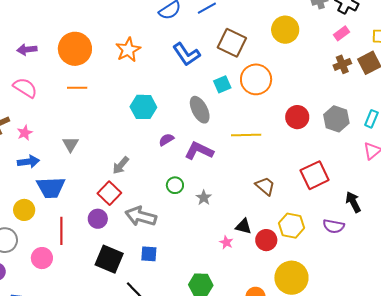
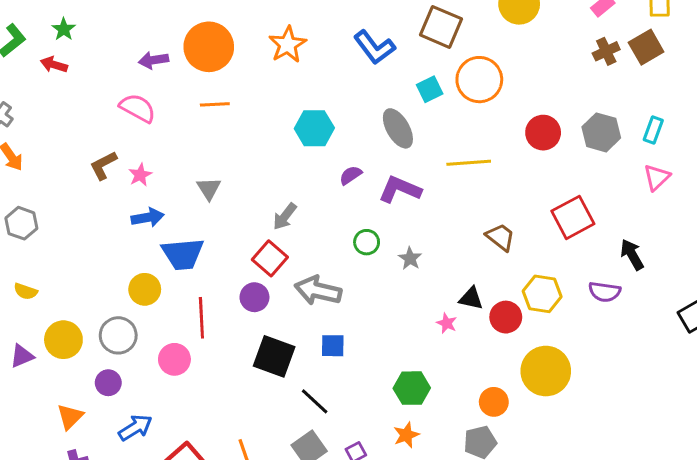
purple arrow: (27, 50) -> (153, 60), moved

